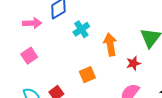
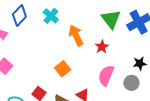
cyan cross: (81, 29) -> (51, 16), moved

